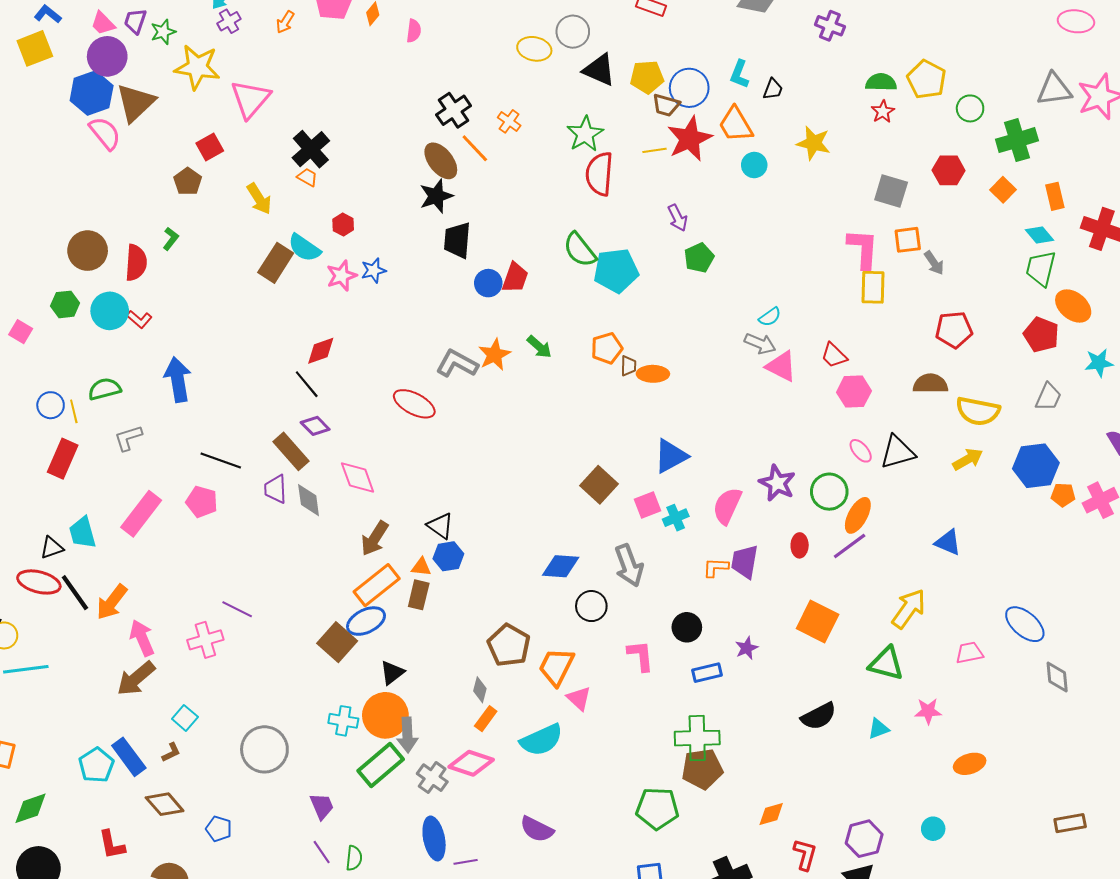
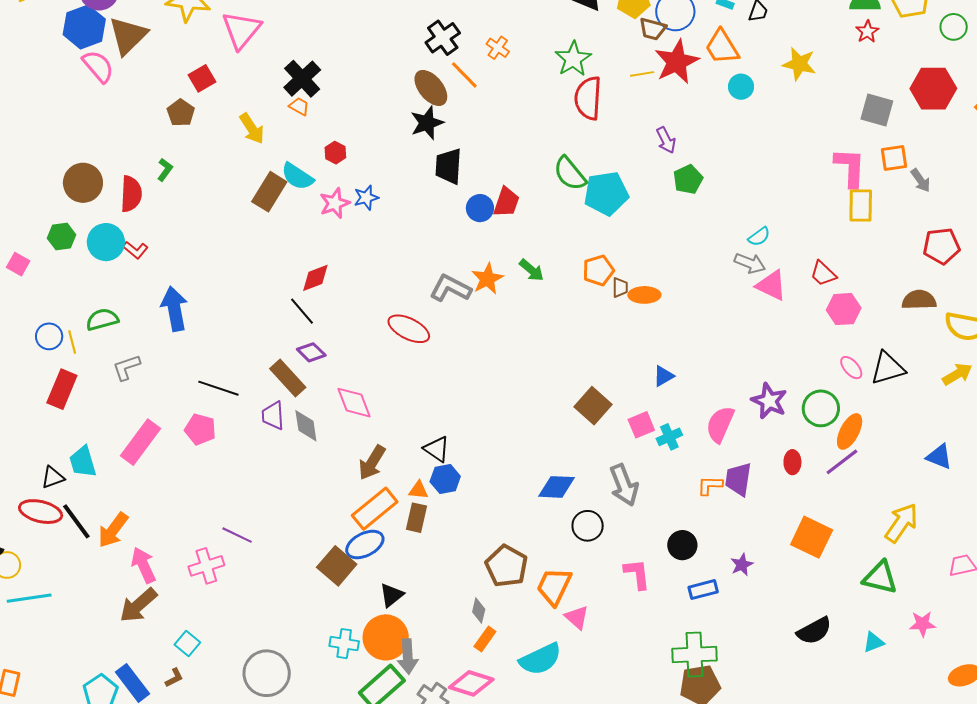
red hexagon: (949, 170) -> (933, 89), size x1.4
blue triangle: (671, 456) -> (663, 376), size x0.6

